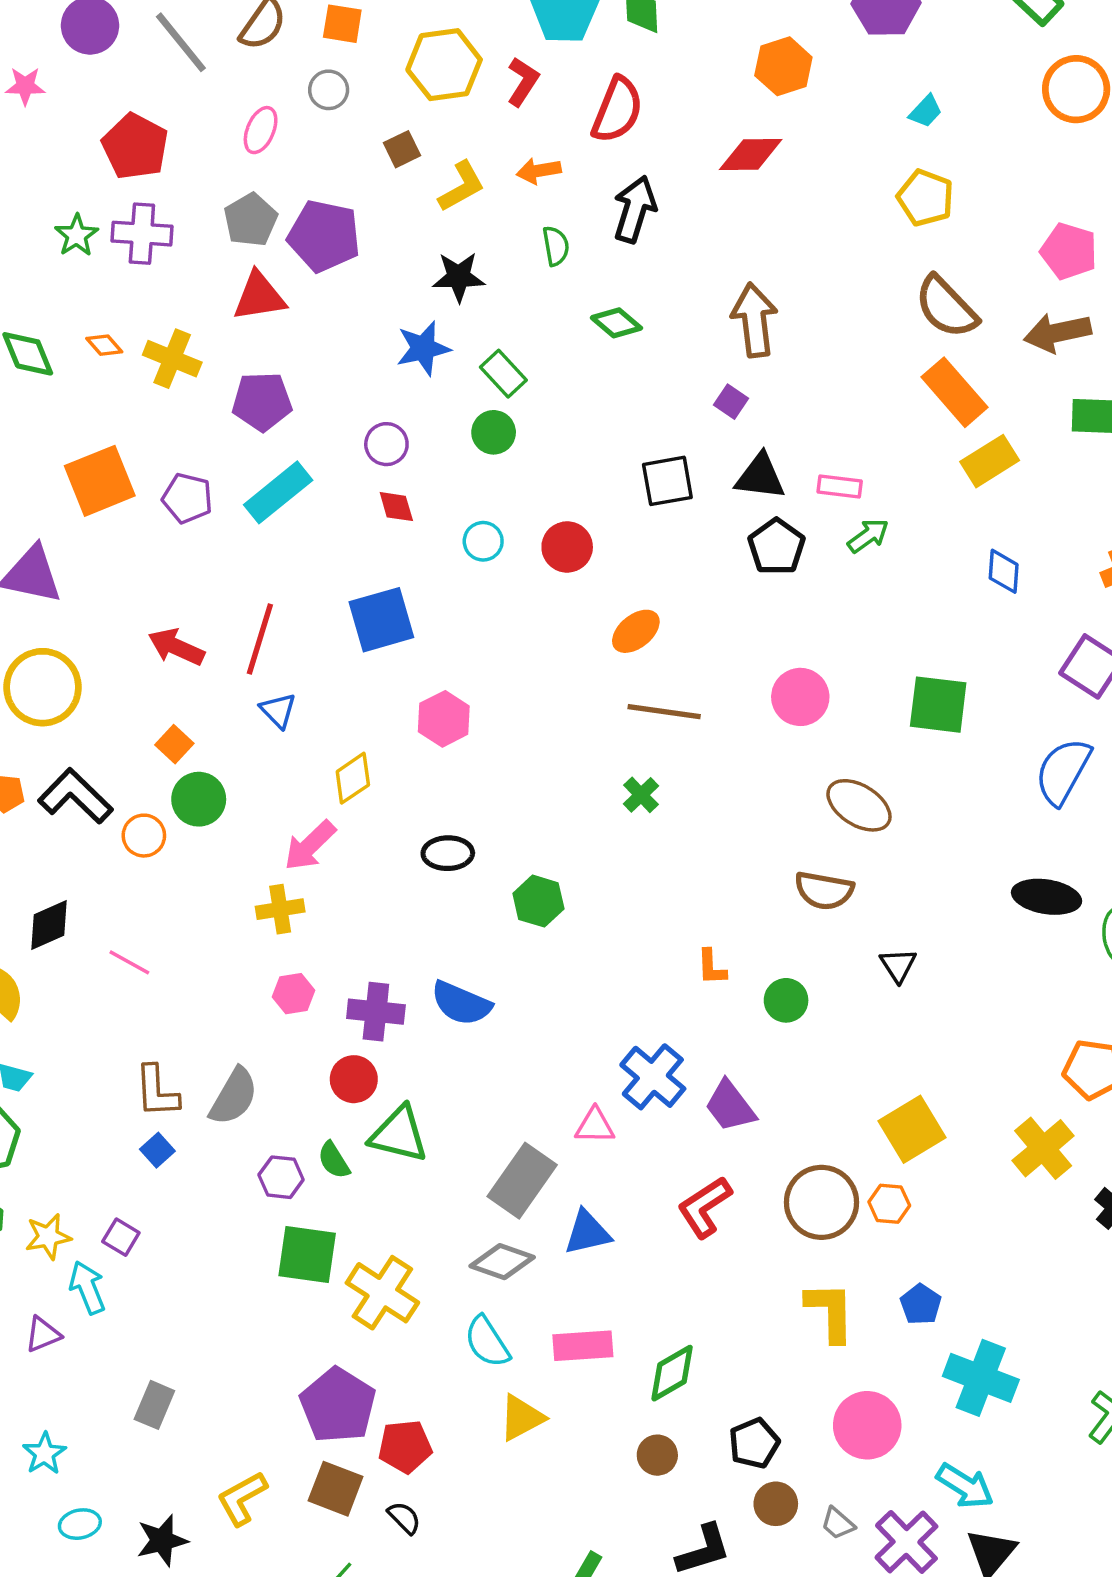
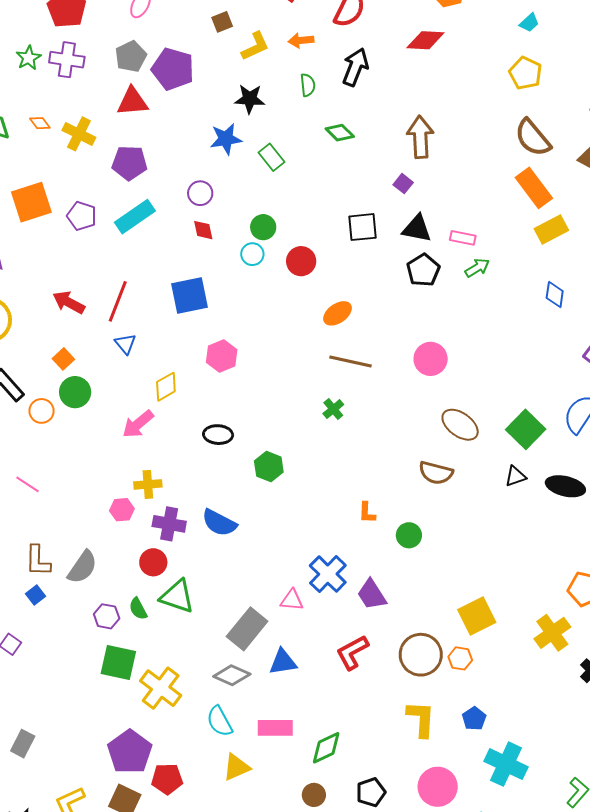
green circle: (494, 432) -> (263, 227), moved
green square: (938, 705) -> (526, 429), moved, turned 33
yellow cross: (280, 909) -> (148, 484), moved
black triangle: (898, 965) -> (515, 476), moved, turned 40

